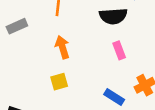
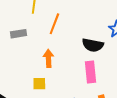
pink rectangle: (119, 50) -> (90, 72), size x1.5

